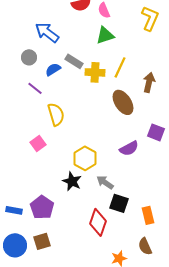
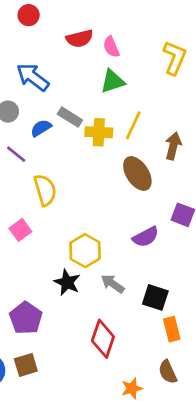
black square: (119, 203) -> (155, 297), moved

